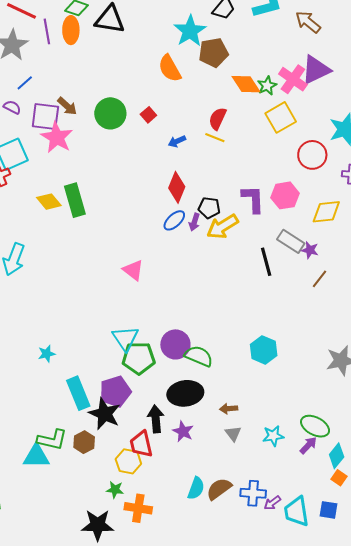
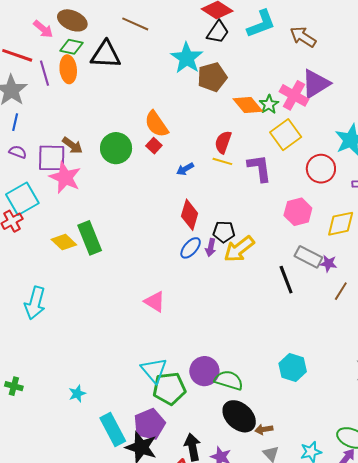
orange semicircle: (170, 68) -> (156, 124), moved
blue line: (25, 83) -> (15, 122), moved, turned -30
purple L-shape: (253, 199) -> (259, 168), moved
black ellipse: (185, 393) -> (239, 416), moved, turned 56

